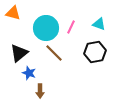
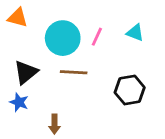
black hexagon: (95, 52) -> (130, 90), moved
brown line: (54, 53) -> (74, 72), turned -42
blue star: (29, 73) -> (19, 102), moved

